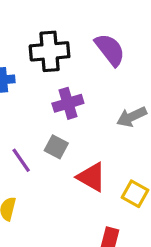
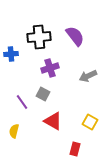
red triangle: (91, 177) -> (53, 121), moved

